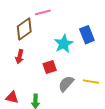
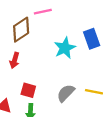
red square: (50, 67) -> (28, 90), moved, turned 32

